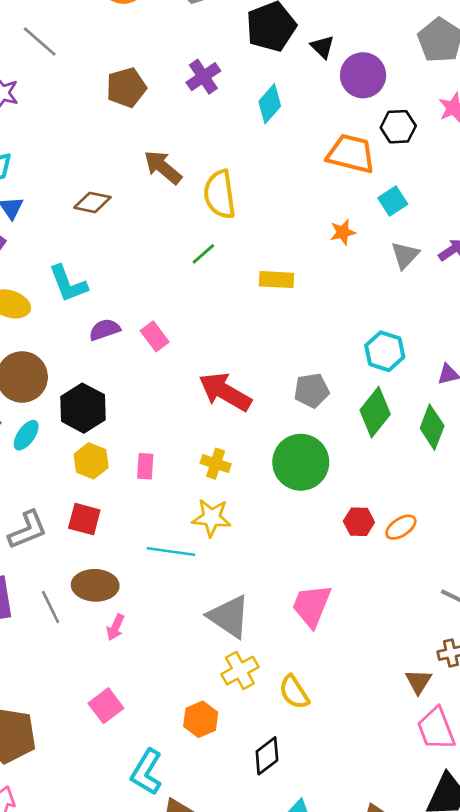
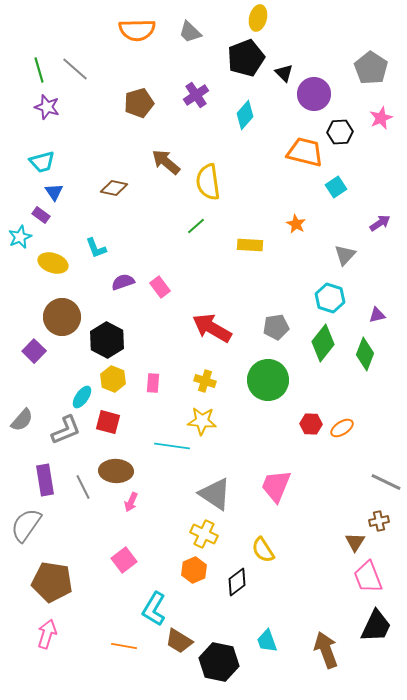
orange star: (343, 232) -> (296, 224), moved, turned -30
gray triangle: (405, 255) -> (345, 255), moved
cyan L-shape: (68, 284) -> (96, 248), size x0.7
cyan ellipse: (26, 435) -> (82, 397), moved
yellow cross: (240, 671) -> (204, 534), moved, turned -36
black diamond: (267, 756) -> (237, 582), moved

